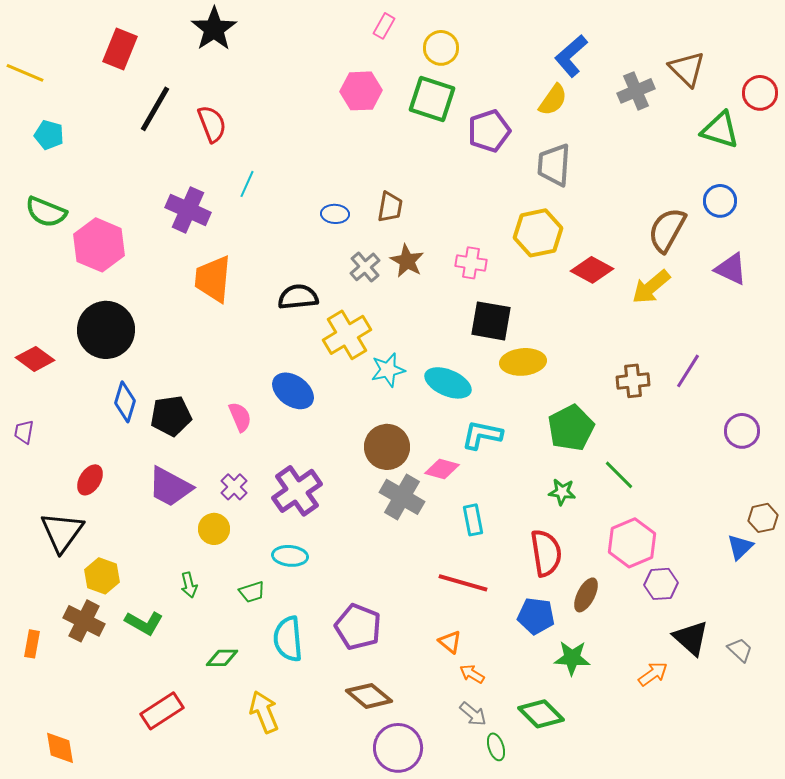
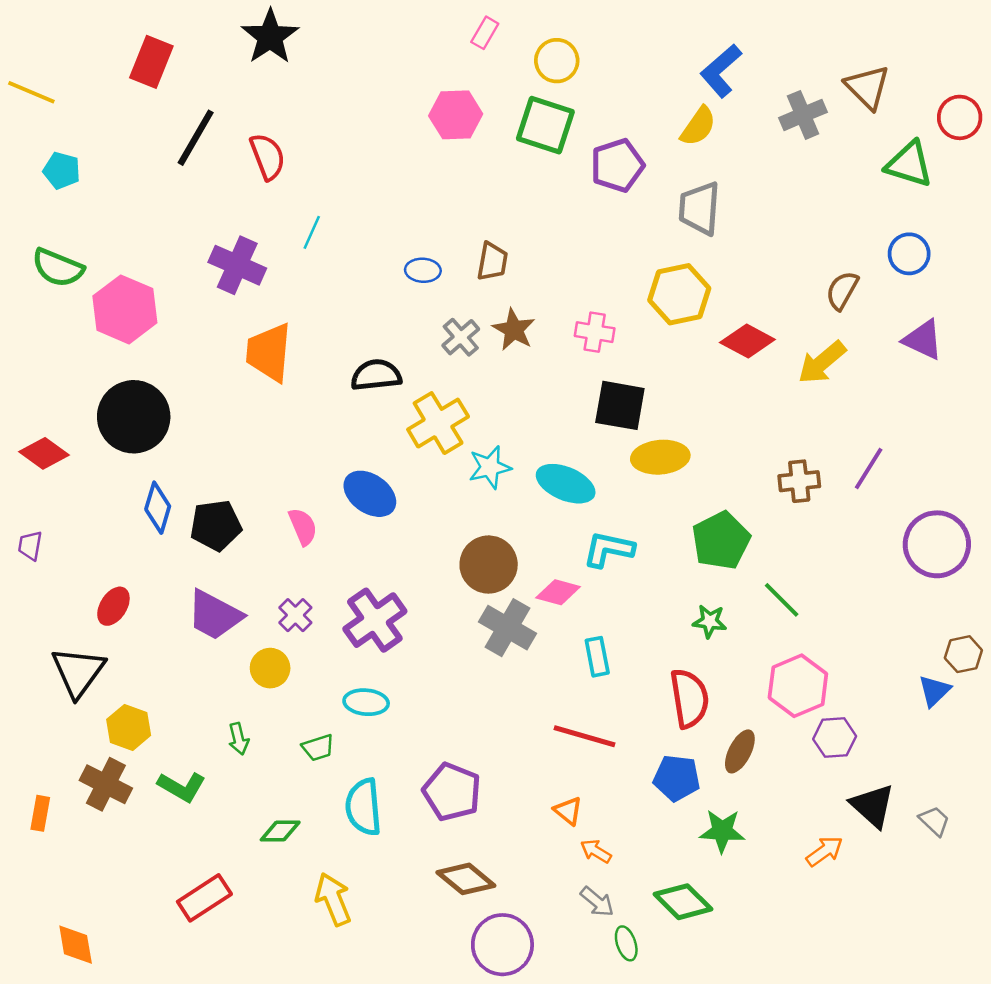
brown semicircle: (667, 230) -> (842, 290), size x0.7
purple circle: (742, 431) -> (937, 544), size x1.5

